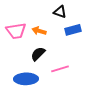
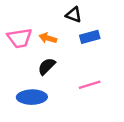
pink line: (60, 69) -> (90, 85), moved

